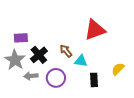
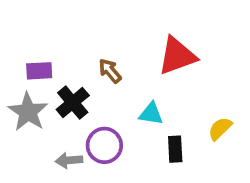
brown arrow: (66, 51) -> (110, 71), moved
gray arrow: (31, 76) -> (69, 160), moved

